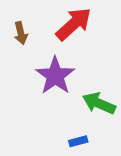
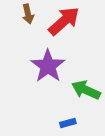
brown arrow: (21, 33) -> (28, 14), moved

